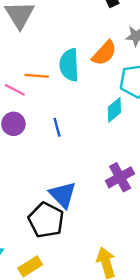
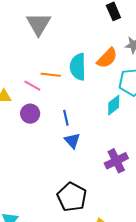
blue triangle: (63, 195) -> (72, 141), moved, size x0.7
black pentagon: (46, 220) -> (72, 197), moved

